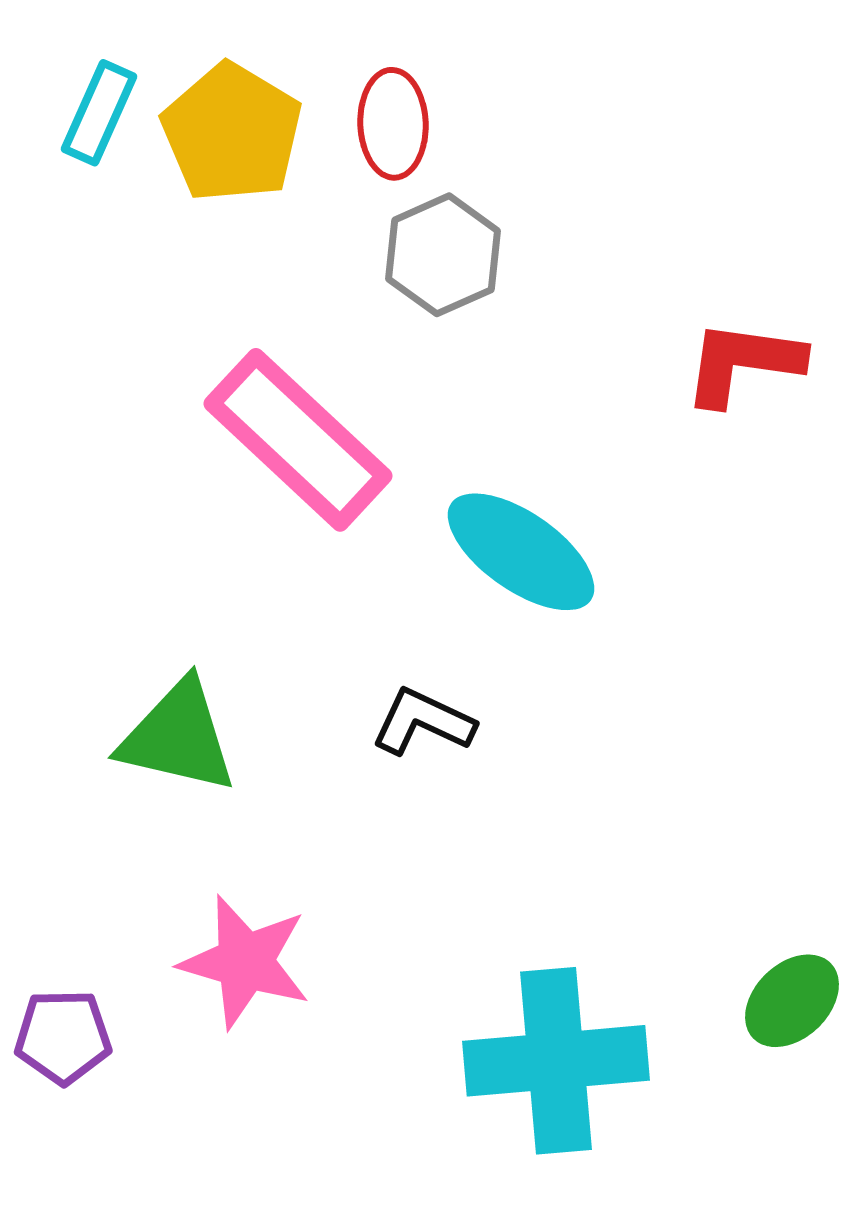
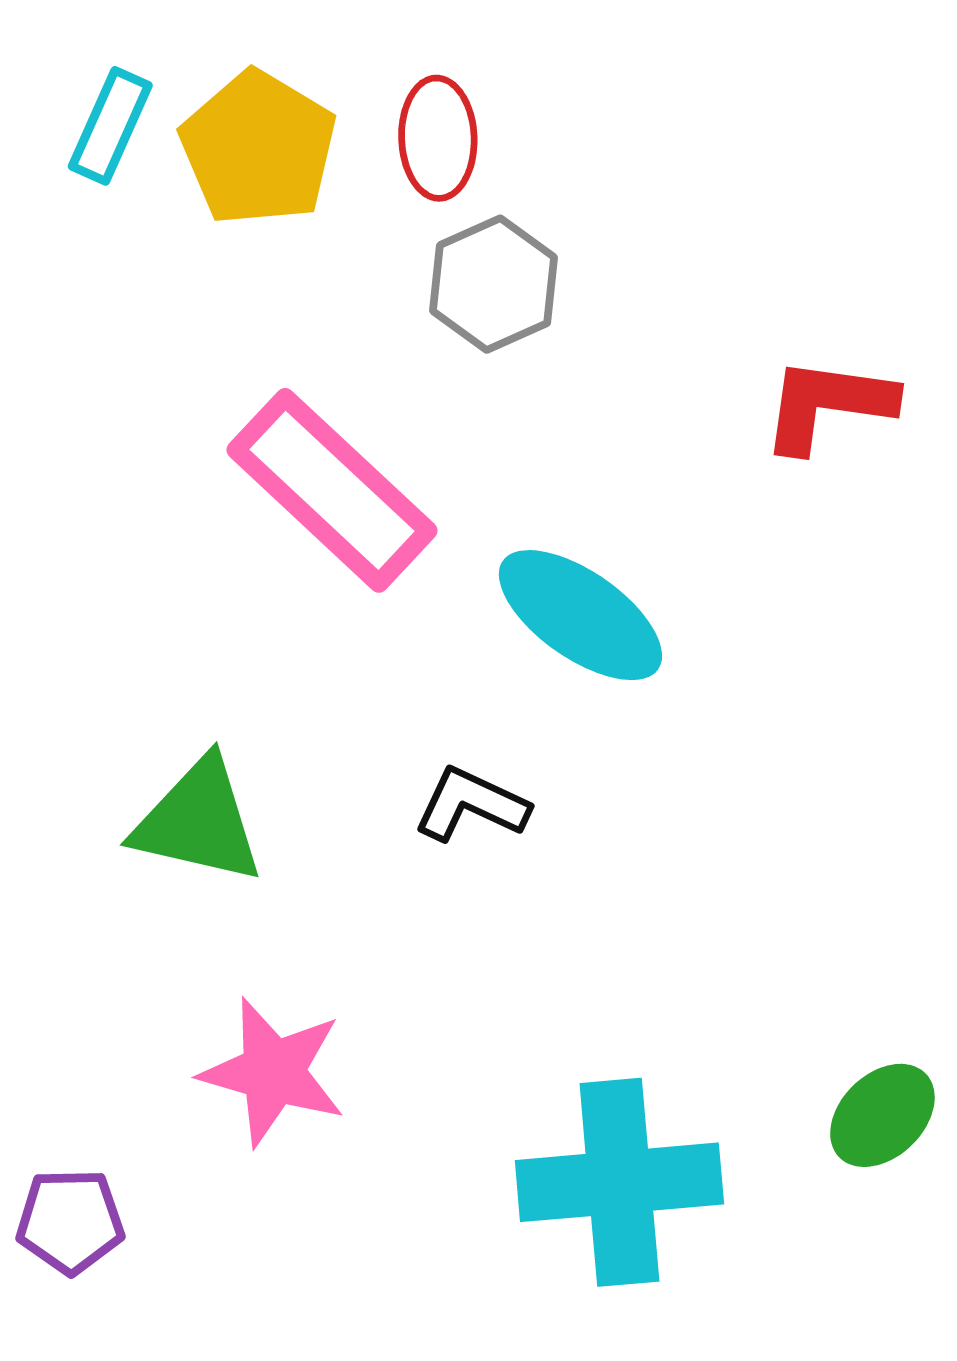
purple pentagon: (63, 1037) -> (70, 1221), moved

